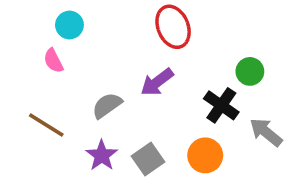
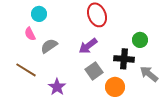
gray semicircle: (107, 105) -> (49, 46), moved
black cross: (221, 105) -> (124, 59), turned -30
gray square: (148, 159) -> (94, 71), moved

